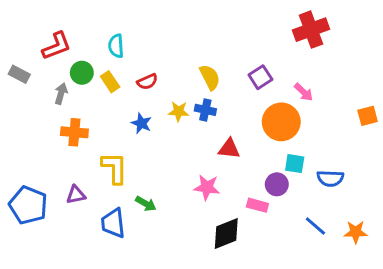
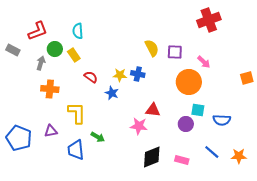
yellow semicircle: (210, 77) -> (152, 48), moved
purple square: (260, 77) -> (175, 52), turned 35
red semicircle: (147, 82) -> (91, 77), moved, turned -120
blue star: (141, 123) -> (112, 93), moved
red triangle: (229, 149) -> (153, 110), moved
pink rectangle: (257, 205) -> (182, 160), moved

